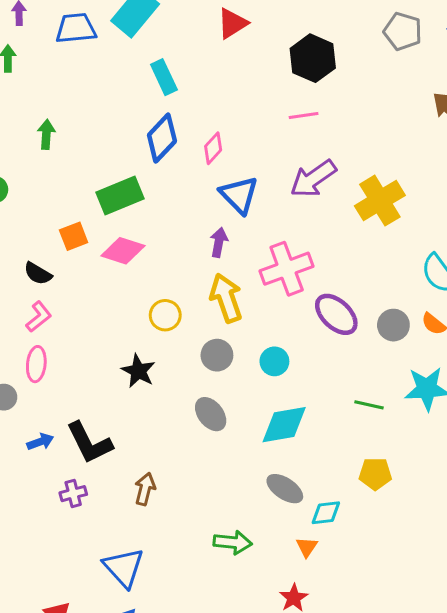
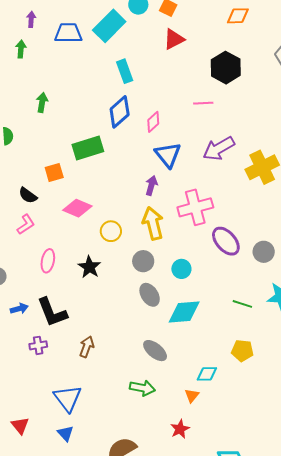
pink line: (304, 115) -> (203, 103), moved
pink diamond: (123, 251) -> (77, 208), moved
pink ellipse: (36, 364) -> (48, 261), moved
gray ellipse: (211, 414) -> (150, 295), moved
gray ellipse: (285, 489) -> (155, 351), moved

